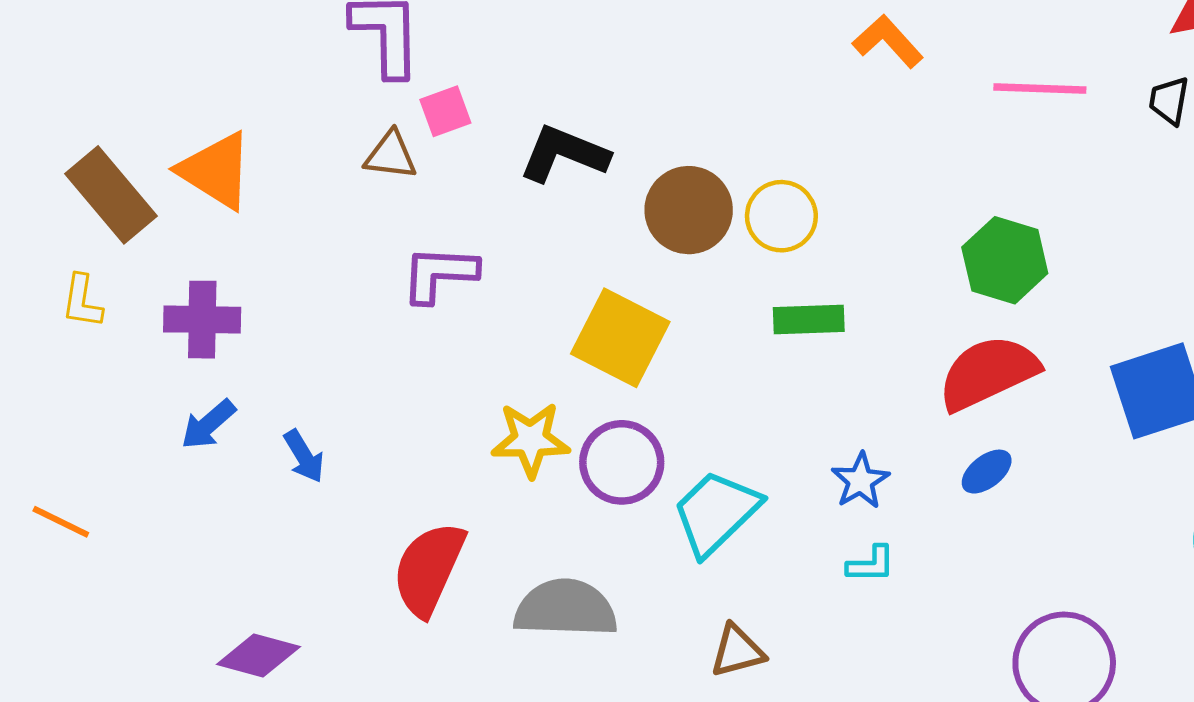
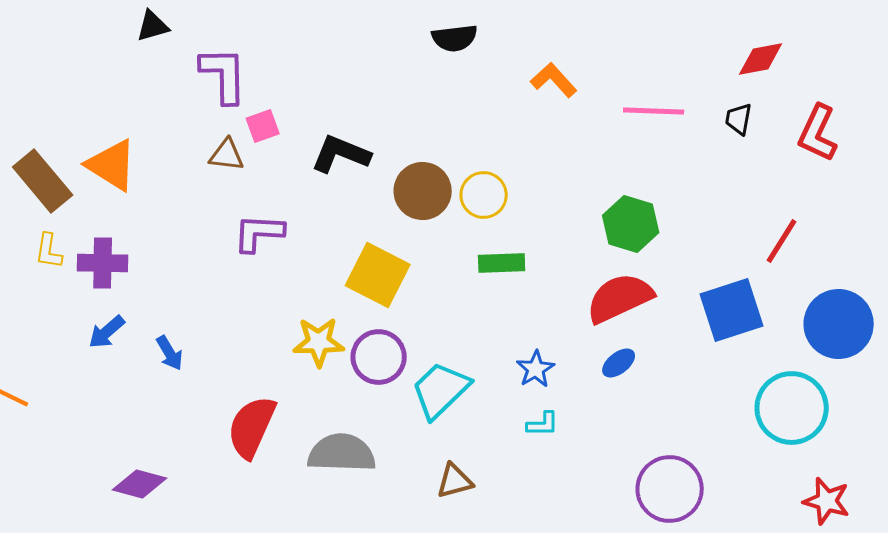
yellow L-shape: (82, 301) -> (49, 251), moved

